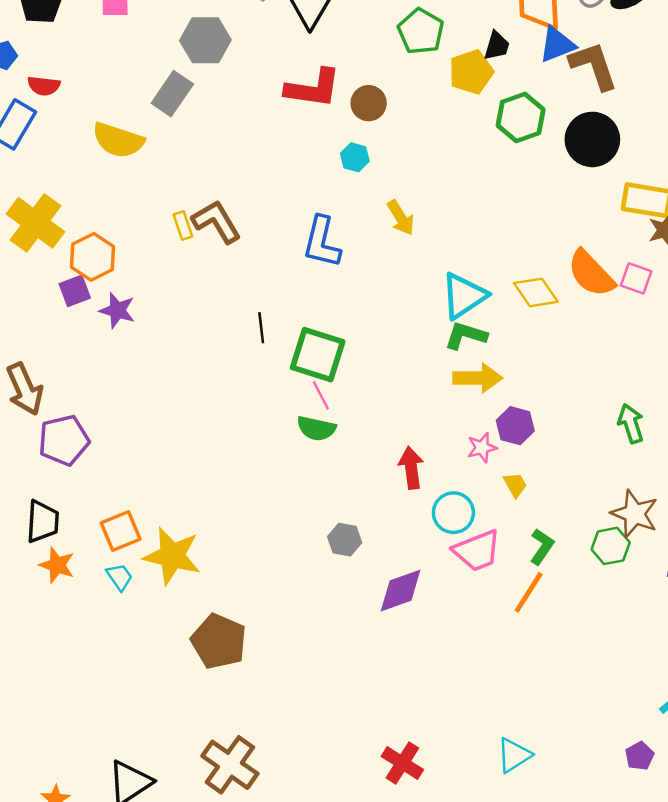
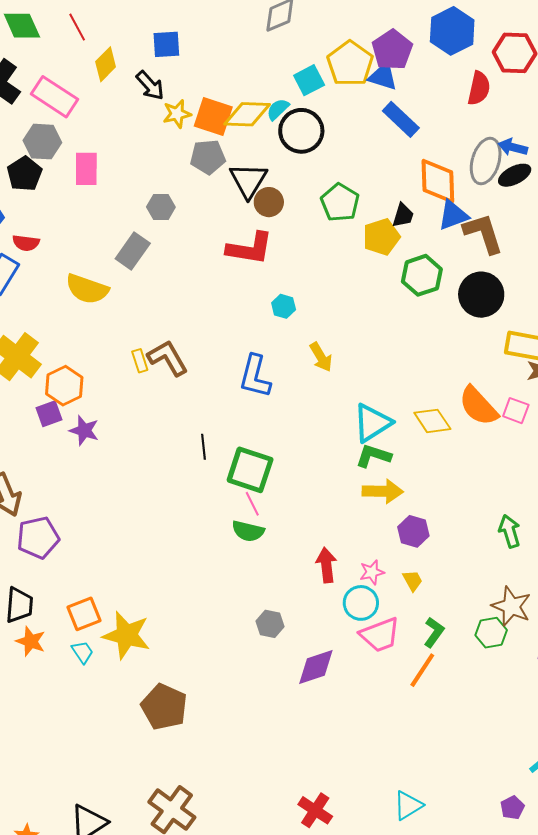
gray hexagon: (205, 40) -> (161, 207), size x0.7
brown circle: (369, 103) -> (269, 202), moved
pink star: (482, 448) -> (372, 572), moved

